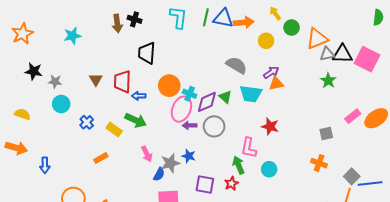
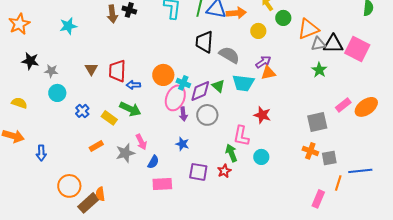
black trapezoid: (147, 53) -> (204, 42), moved
purple arrow: (190, 125) -> (183, 114), turned -96
gray square: (326, 134) -> (317, 122), size x1.5
gray star: (170, 163) -> (125, 153), moved
gray square: (352, 176) -> (329, 158), moved, turned 35

